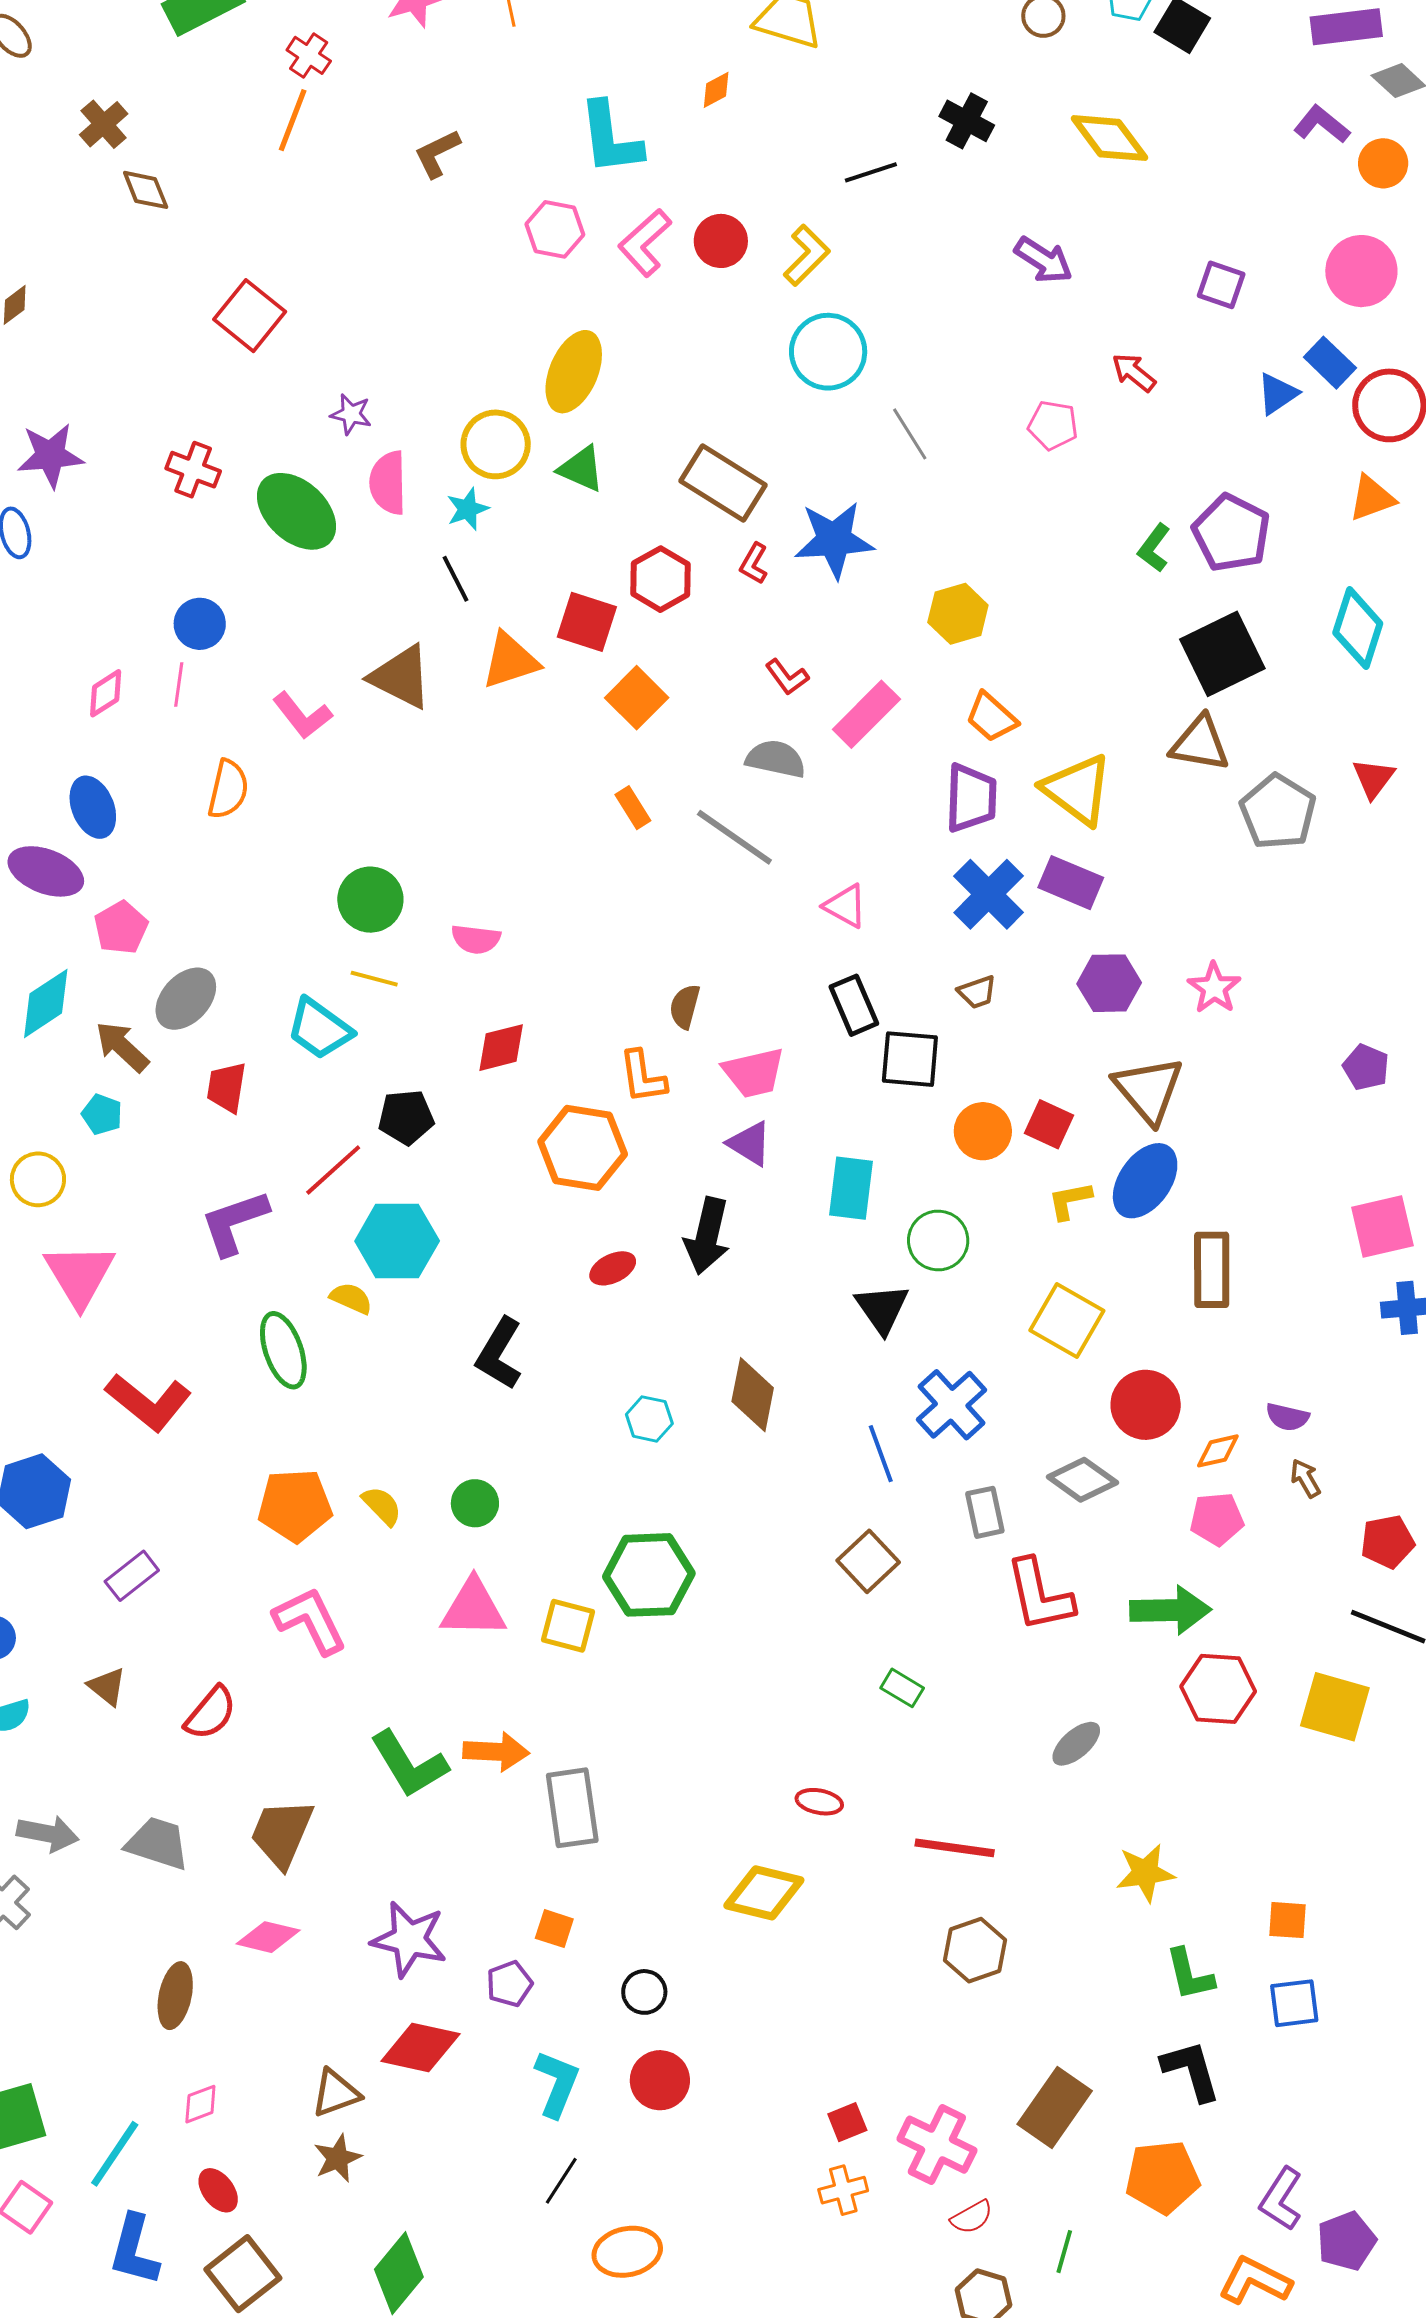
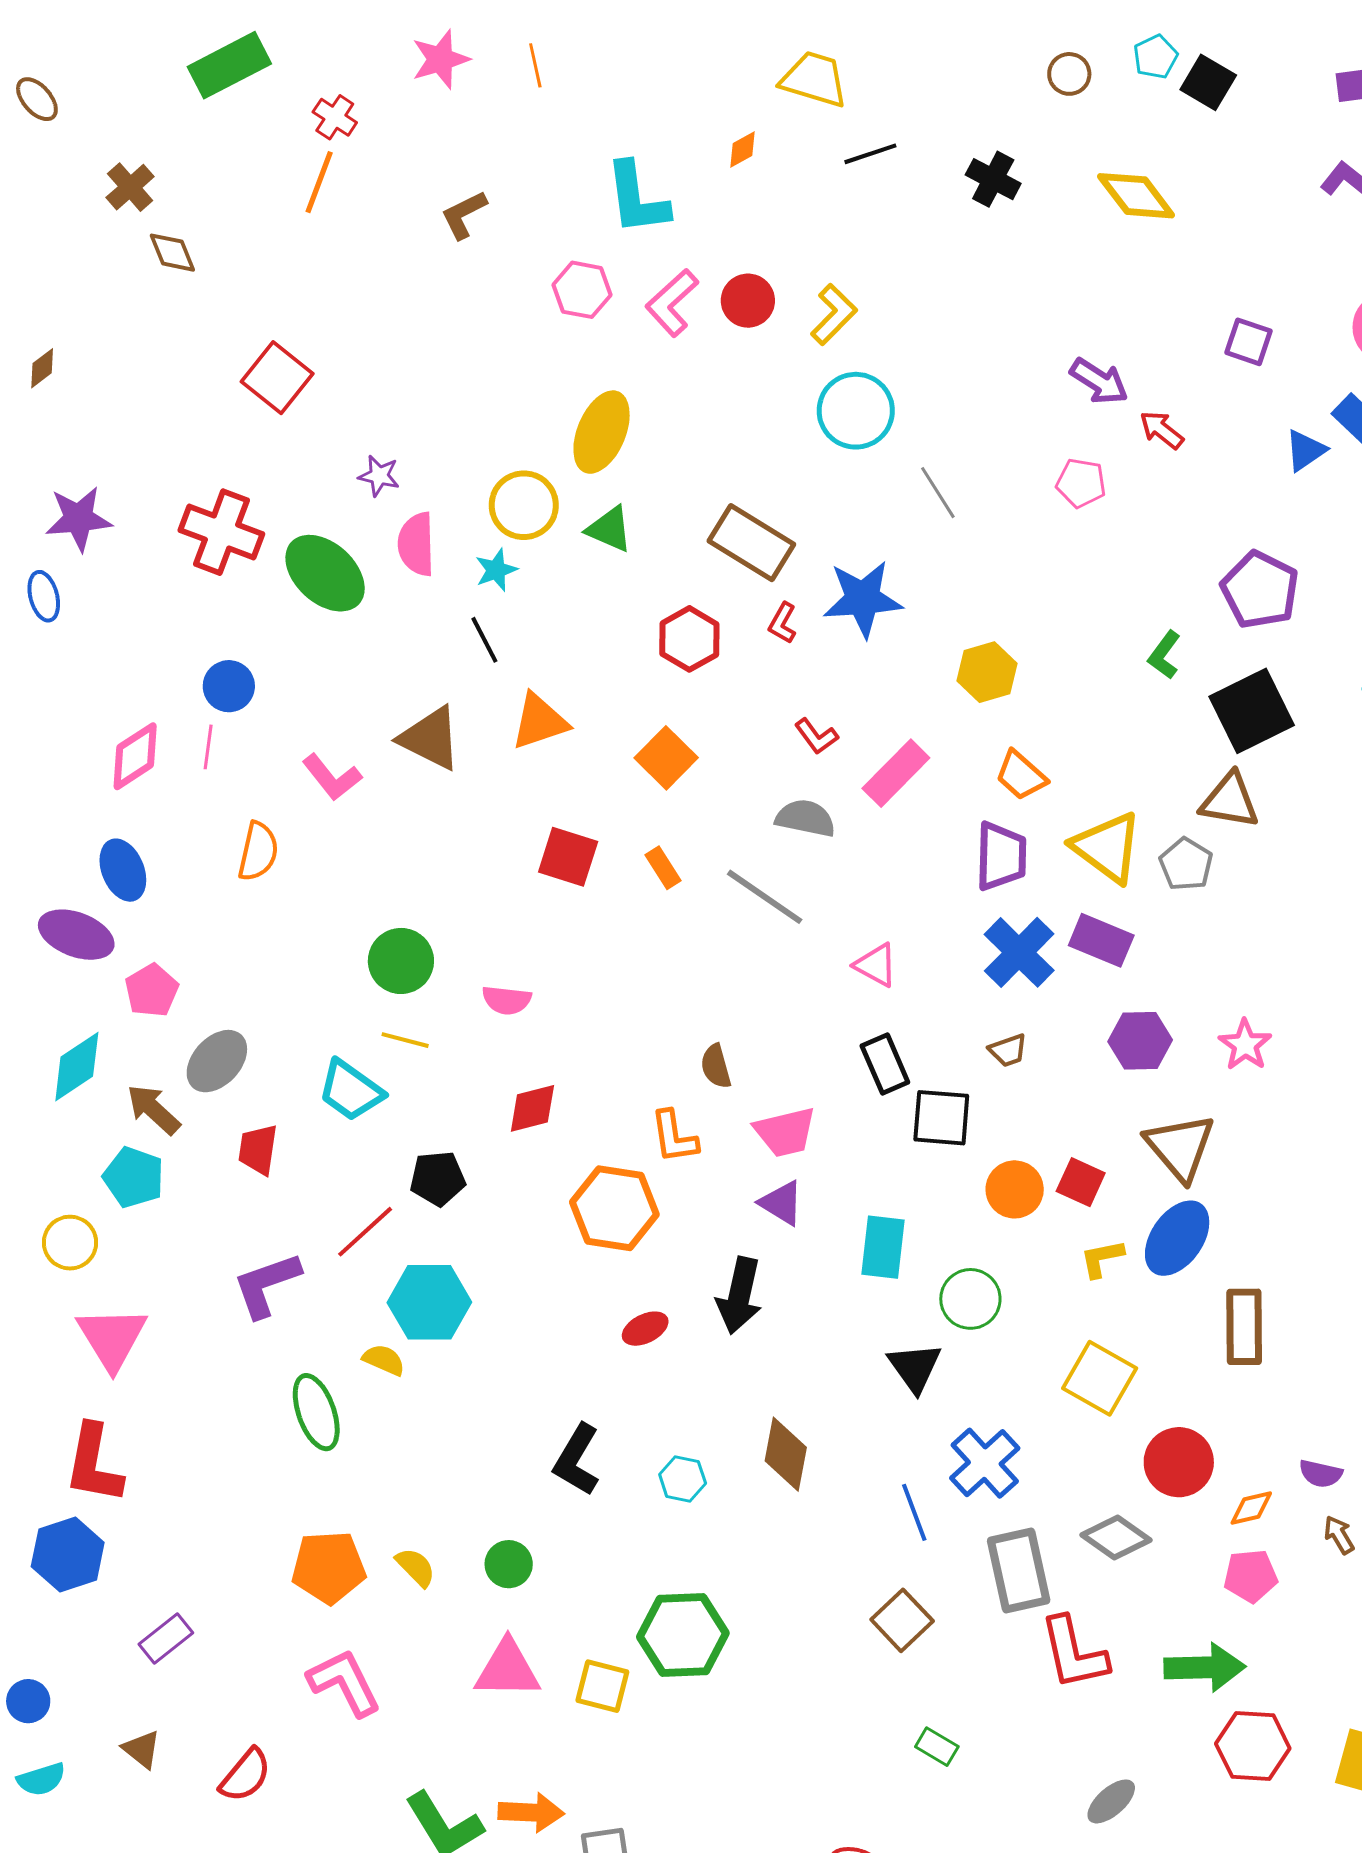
black line: (871, 172) -> (870, 154), moved
purple arrow: (1044, 260) -> (1099, 381), moved
red cross: (193, 470) -> (221, 532), size x1.5
green L-shape: (1154, 548) -> (1164, 655), moved
red square: (587, 622) -> (568, 857), moved
pink diamond: (106, 693) -> (135, 756), size x1.4
gray pentagon: (1278, 812) -> (1186, 864), moved, size x0.7
brown semicircle: (685, 1006) -> (716, 1066), turned -30
cyan pentagon: (102, 1114) -> (134, 1177), size x1.5
black L-shape: (499, 1354) -> (577, 1460), moved
red L-shape: (149, 1402) -> (94, 1464), moved, turned 62
gray rectangle: (985, 1512) -> (1019, 1570), size x1.6

